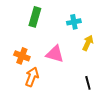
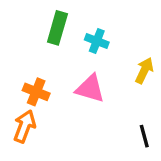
cyan cross: (74, 22) -> (97, 41), moved, turned 32
orange arrow: (32, 77) -> (25, 126), moved

